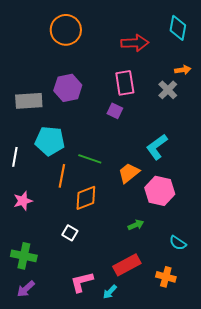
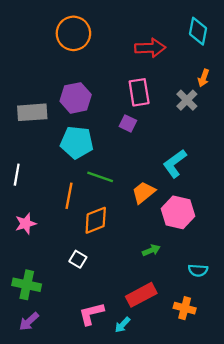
orange arrow: (183, 70) -> (204, 78), turned 119
cyan pentagon: (50, 141) -> (77, 142), moved
cyan semicircle: (178, 243) -> (198, 270), turned -30

